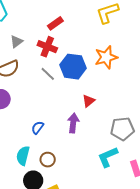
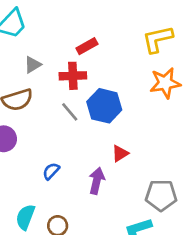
red cross: (47, 47) -> (73, 76), turned -30
orange star: (106, 57) -> (165, 83), moved
blue semicircle: (37, 128) -> (51, 171), moved

